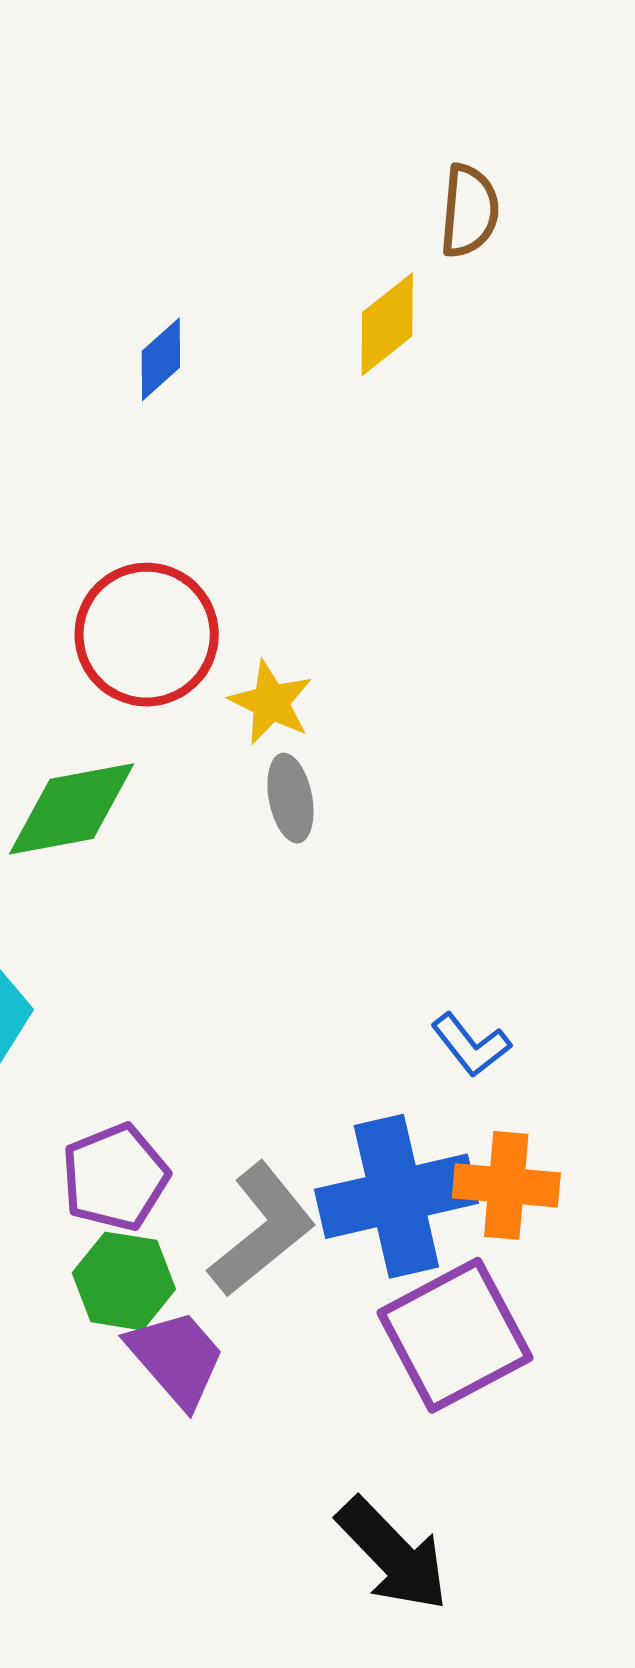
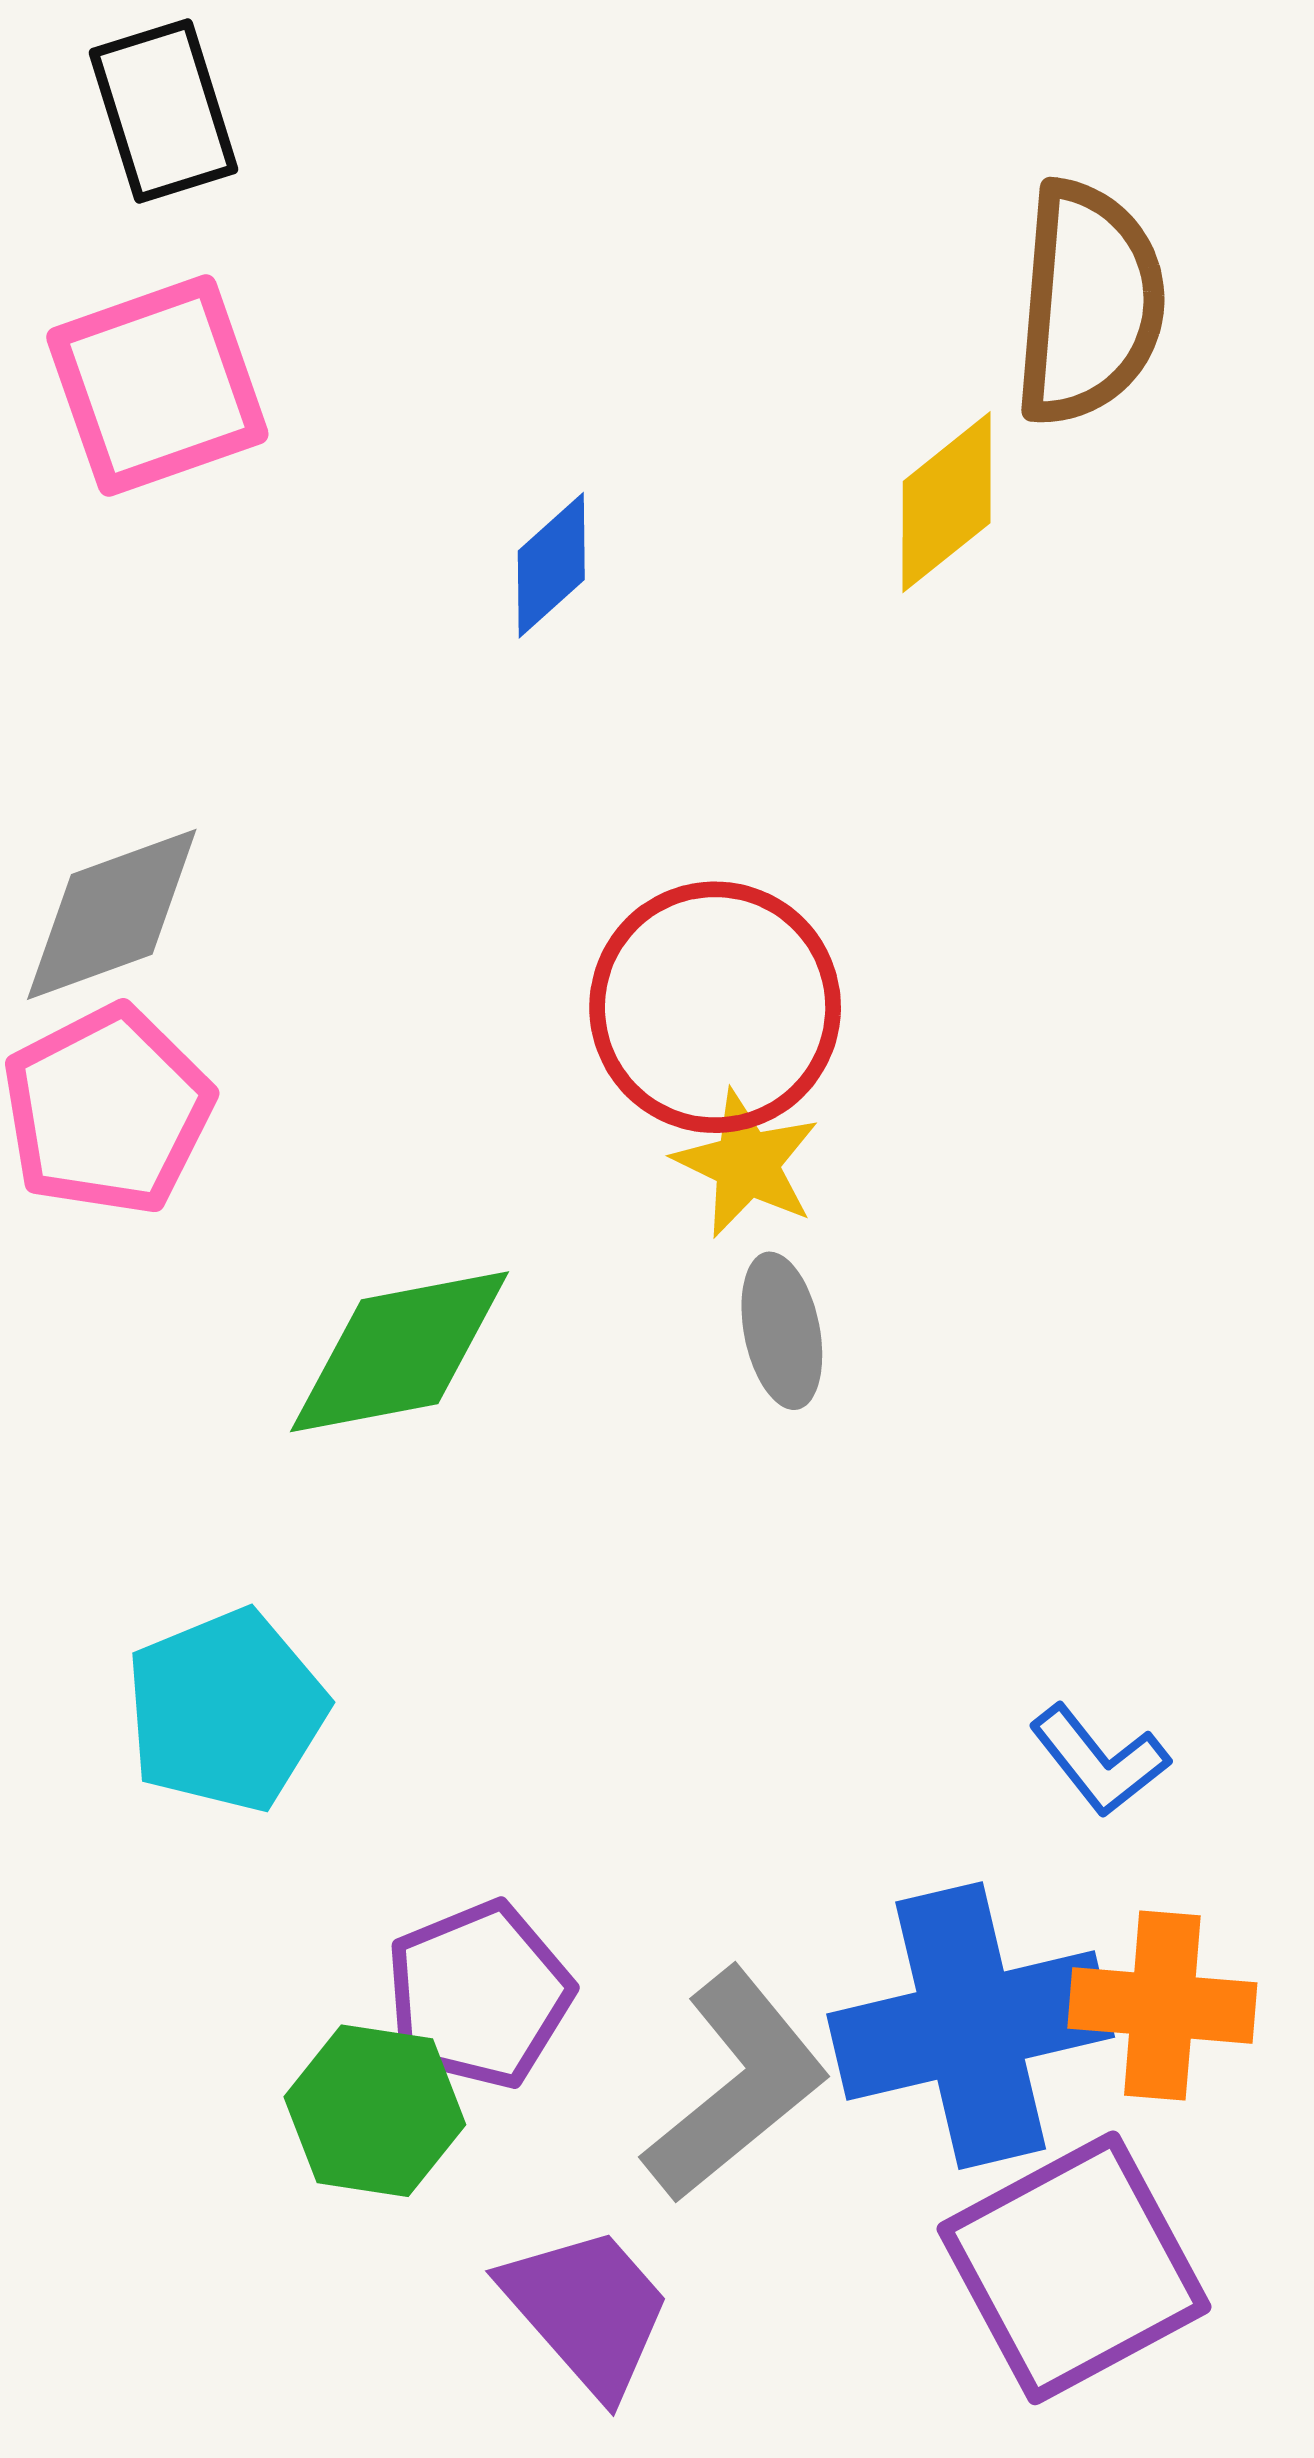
brown semicircle: (469, 211) -> (1089, 303), size x1.5
red circle: (147, 635) -> (715, 1007), moved
green hexagon: (124, 1281) -> (375, 2111), moved

